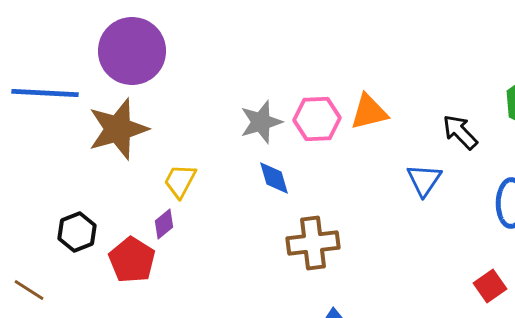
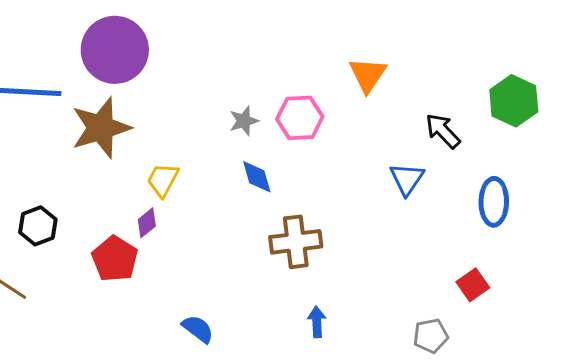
orange triangle: (369, 112) -> (368, 75), moved, turned -42
gray star: (261, 122) -> (244, 121), size x0.7
black hexagon: (77, 232) -> (38, 226), moved

